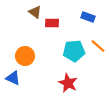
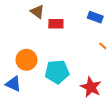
cyan pentagon: (74, 51) -> (57, 72), moved
red star: (68, 83) -> (91, 87), moved

